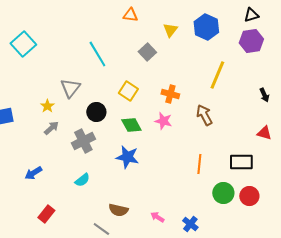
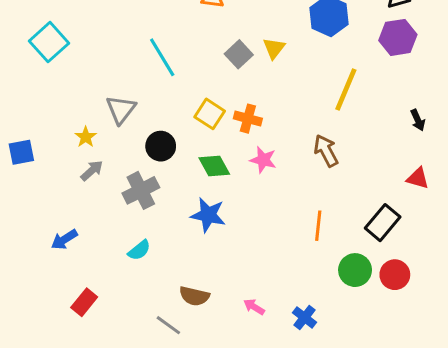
yellow triangle: (170, 30) -> (274, 48), moved
orange cross: (170, 94) -> (248, 119), moved
black rectangle: (241, 162) -> (383, 223), turned -50

